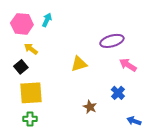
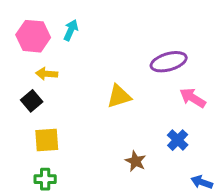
yellow arrow: (31, 49) -> (47, 74), turned -32
yellow square: (31, 93) -> (47, 140), size x0.7

